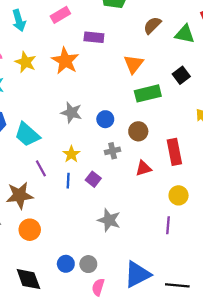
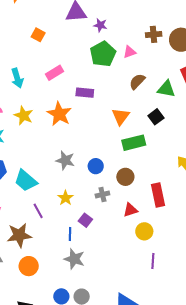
black square: (181, 75) -> (156, 117), moved
blue line: (68, 181) -> (70, 234), moved
yellow circle: (179, 195) -> (144, 231), moved
gray star: (109, 220) -> (74, 259), moved

